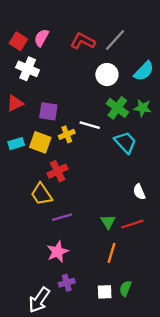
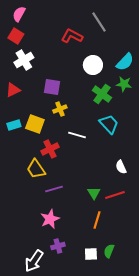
pink semicircle: (41, 38) -> (19, 14), moved
gray line: (115, 40) -> (99, 22), moved, turned -75
white cross: (28, 69) -> (24, 60), turned 36
green star: (143, 108) -> (124, 84), moved
purple square: (48, 111) -> (52, 87), moved
white line: (90, 125) -> (77, 135), moved
yellow cross: (67, 134) -> (60, 109), moved

